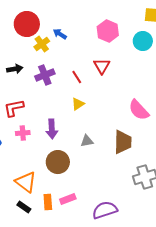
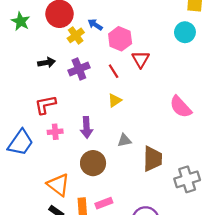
pink hexagon: (108, 31) -> (120, 39), moved
brown trapezoid: (123, 142) -> (153, 159), moved

